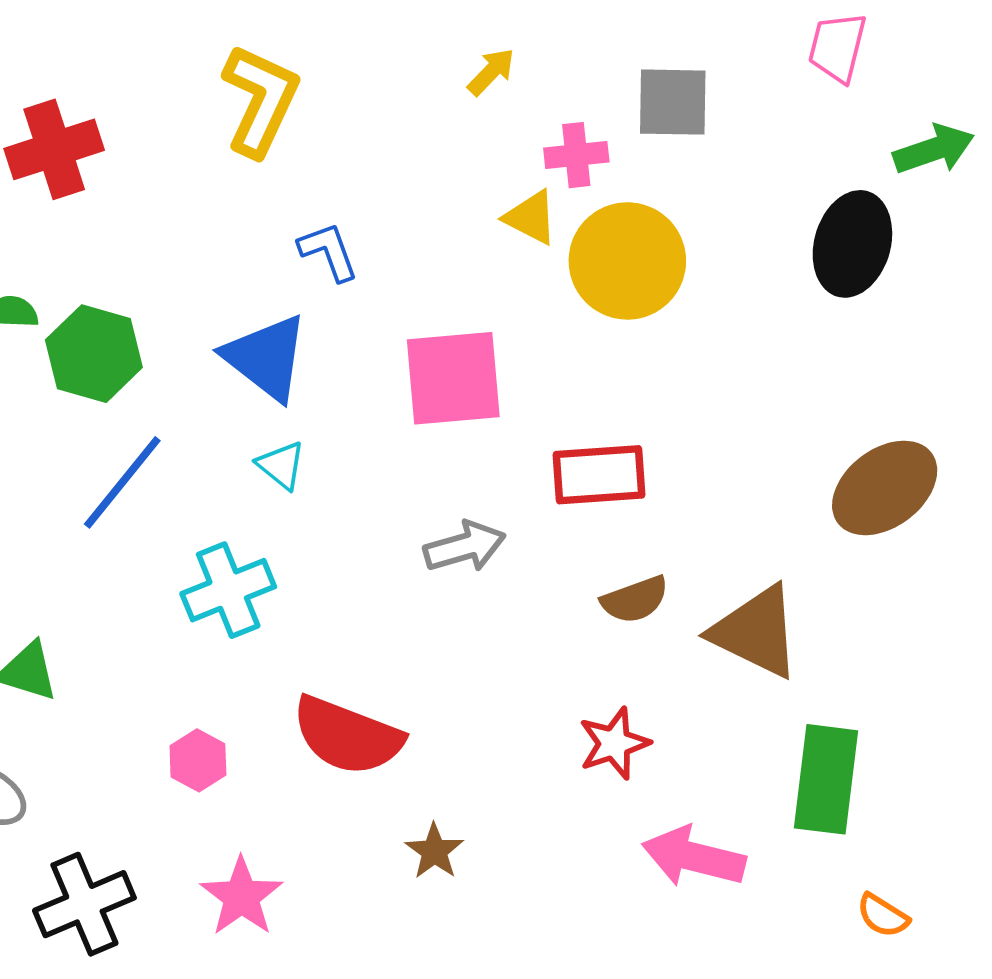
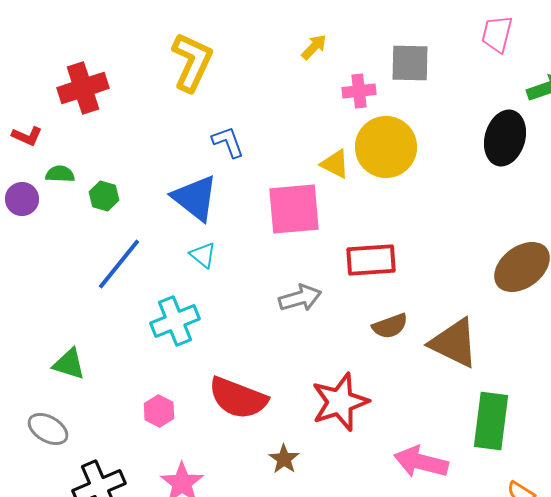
yellow triangle: (531, 217) -> (335, 164), moved
green hexagon: (94, 354) -> (104, 196), size x0.6
red star: (614, 743) -> (340, 402), moved, size x1.5

